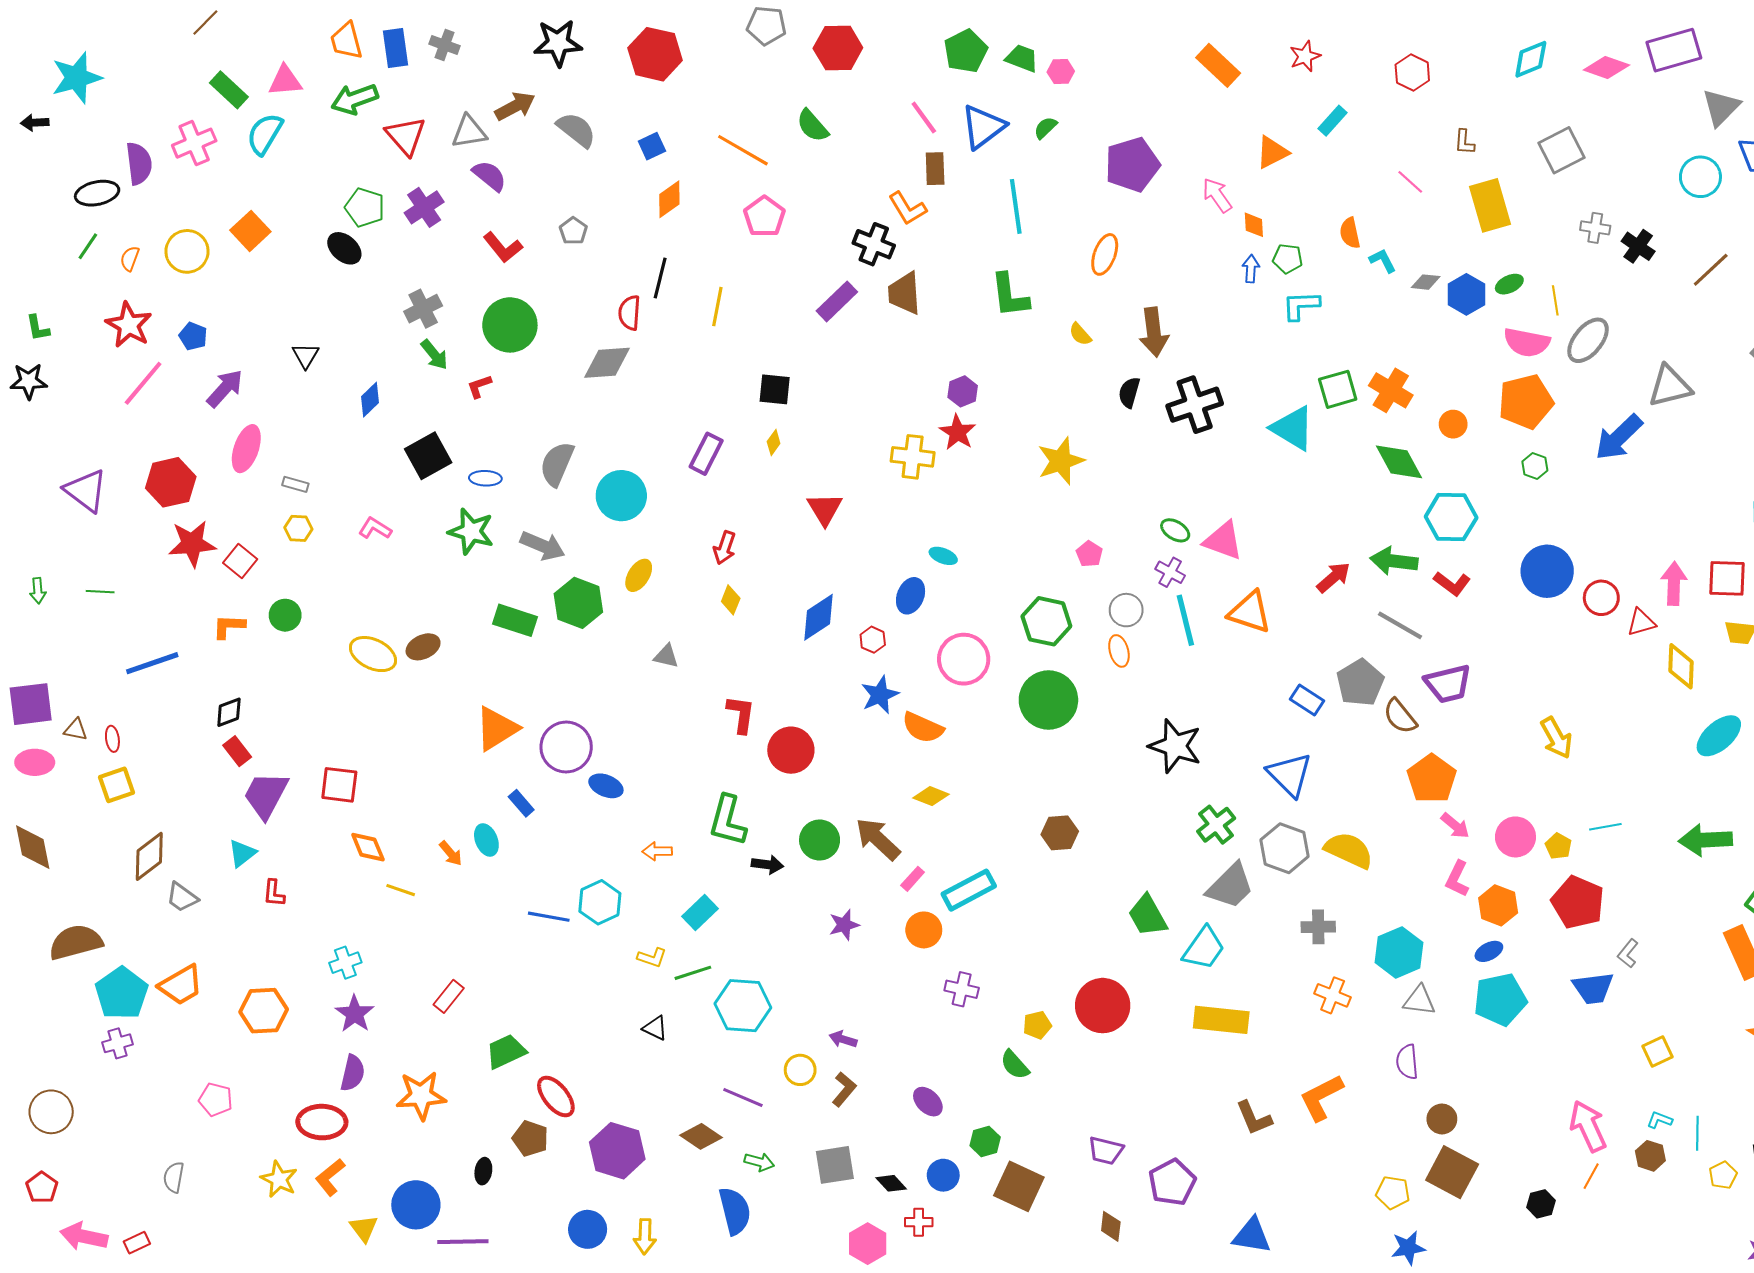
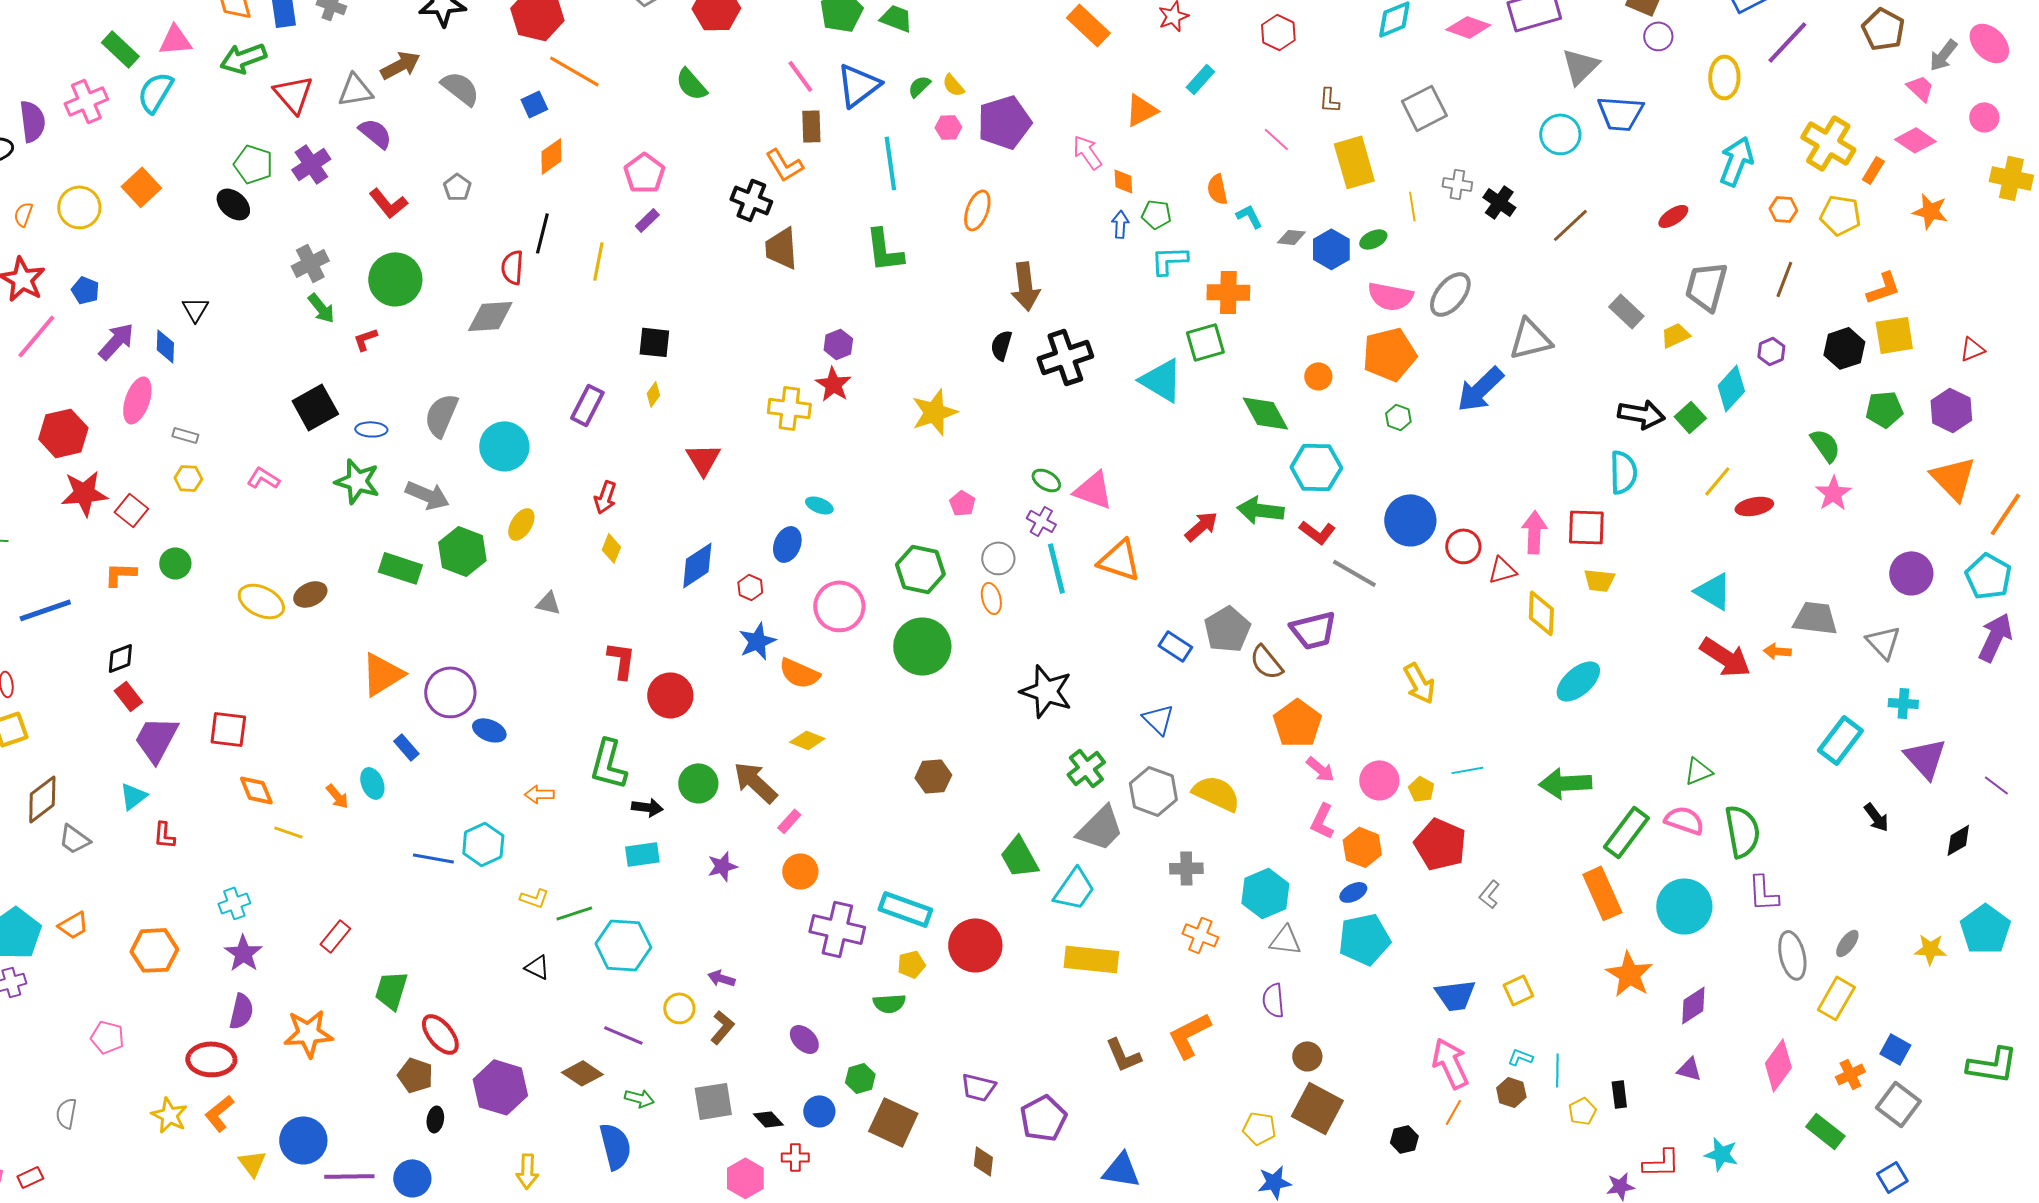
pink hexagon: (1061, 72) -> (948, 127), moved
orange line: (743, 150) -> (574, 71), moved
yellow line: (1555, 300) -> (1412, 206), moved
purple rectangle: (837, 301) -> (647, 220), moved, size x0.6
yellow semicircle: (1080, 334) -> (953, 85), moved
orange cross: (1391, 390) -> (1228, 292), moved, turned -30
blue diamond: (370, 400) -> (165, 346), moved, turned -44
gray line: (1400, 625) -> (1354, 573), moved
blue triangle: (1290, 775) -> (1158, 719), size x0.7
cyan rectangle: (969, 890) -> (905, 909), moved, turned 48
cyan rectangle: (700, 913) -> (642, 854), moved, turned 36
orange trapezoid: (181, 985) -> (73, 925), size x0.7
blue trapezoid: (1593, 988) -> (1455, 995), moved
purple cross: (962, 989) -> (837, 929), size x1.6
green trapezoid: (506, 1052) -> (391, 990), turned -48
green semicircle: (1015, 1065) -> (889, 1003), turned -52
black ellipse: (483, 1171) -> (435, 1119), moved
blue circle: (588, 1229) -> (412, 1178), moved

